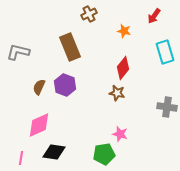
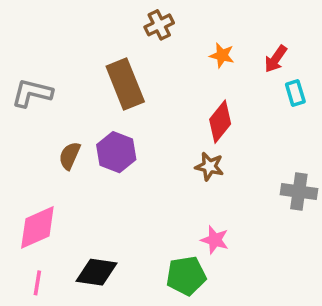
red arrow: (154, 16) -> (276, 59), moved
cyan rectangle: (165, 52) -> (295, 93), size x0.6
pink diamond: (39, 125) -> (37, 227), moved

